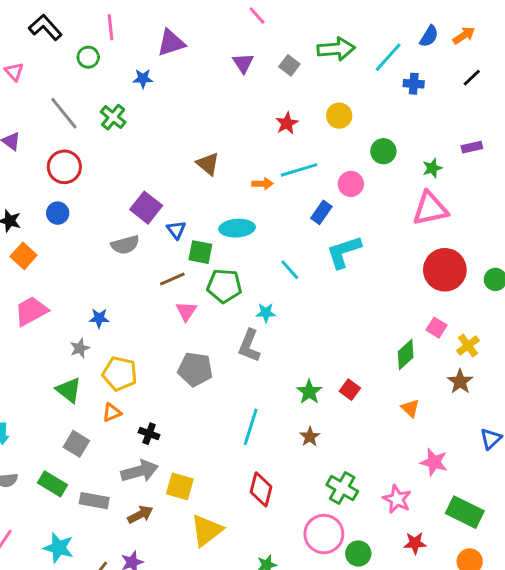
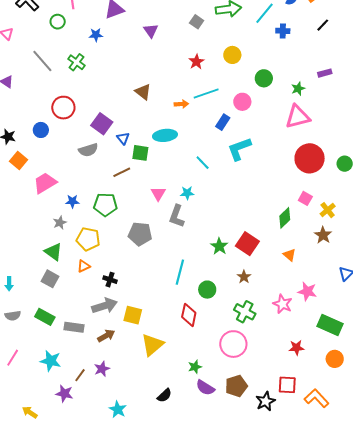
purple triangle: (243, 63) -> (151, 31), moved
red circle: (64, 167) -> (63, 108), moved
green pentagon: (224, 286) -> (105, 205), moved
pink trapezoid: (31, 311) -> (45, 183), moved
pink triangle: (186, 311) -> (158, 194), moved
red square: (350, 390) -> (247, 244), size x1.6
brown star: (310, 437) -> (244, 277), moved
gray square: (76, 444) -> (50, 279), moved
pink star: (397, 499) -> (283, 304), moved
green circle: (358, 554) -> (207, 290), moved

